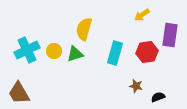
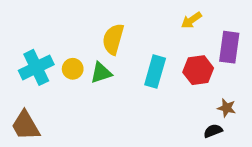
brown star: (136, 86) -> (227, 108), moved

